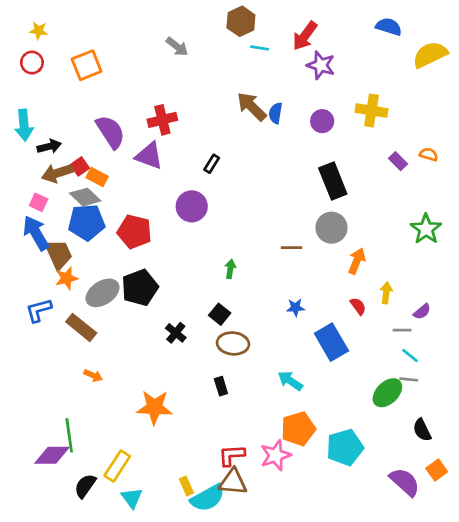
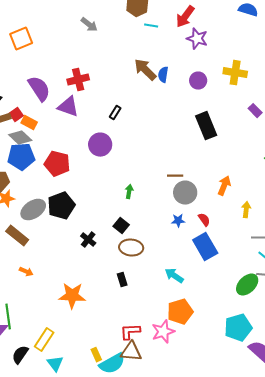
gray circle: (331, 228) -> (185, 193), moved
red semicircle: (358, 306) -> (204, 220), moved
cyan pentagon: (345, 447) -> (238, 328), moved

